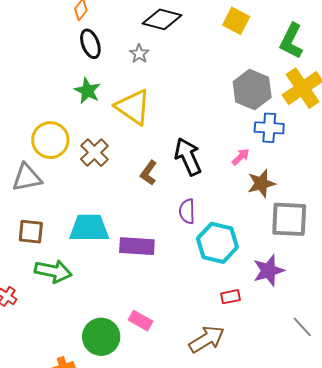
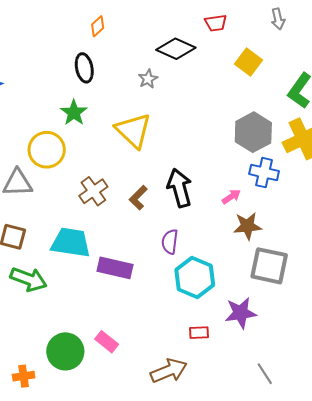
black ellipse: (90, 44) -> (84, 68), moved
green star: (87, 91) -> (74, 113), moved
brown cross: (94, 153) -> (93, 191), moved

